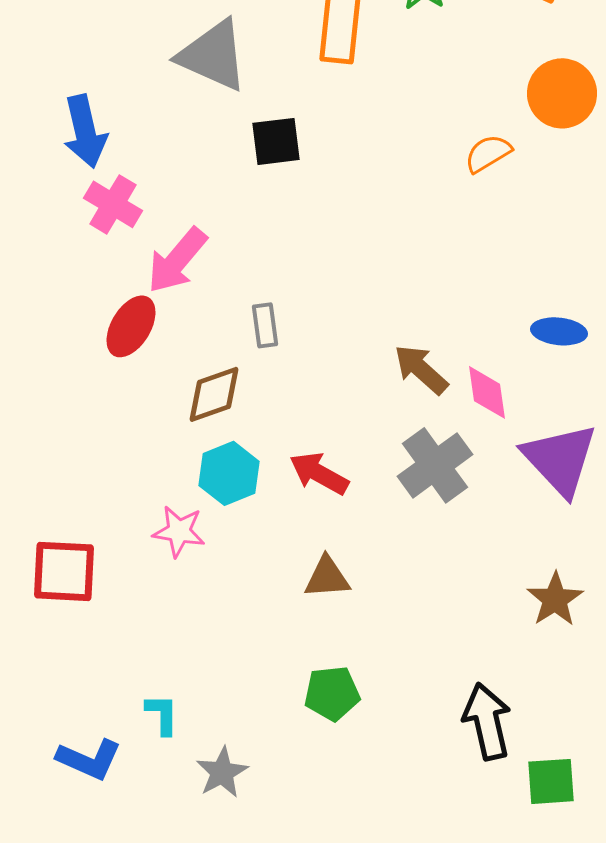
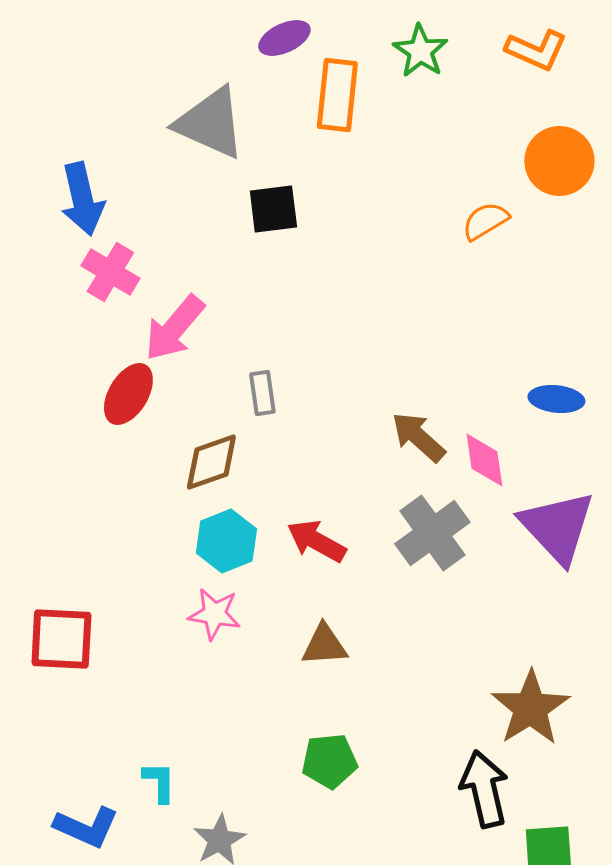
pink star: (179, 531) -> (214, 614), moved
brown star: (555, 599) -> (530, 708), moved, size x1.4

